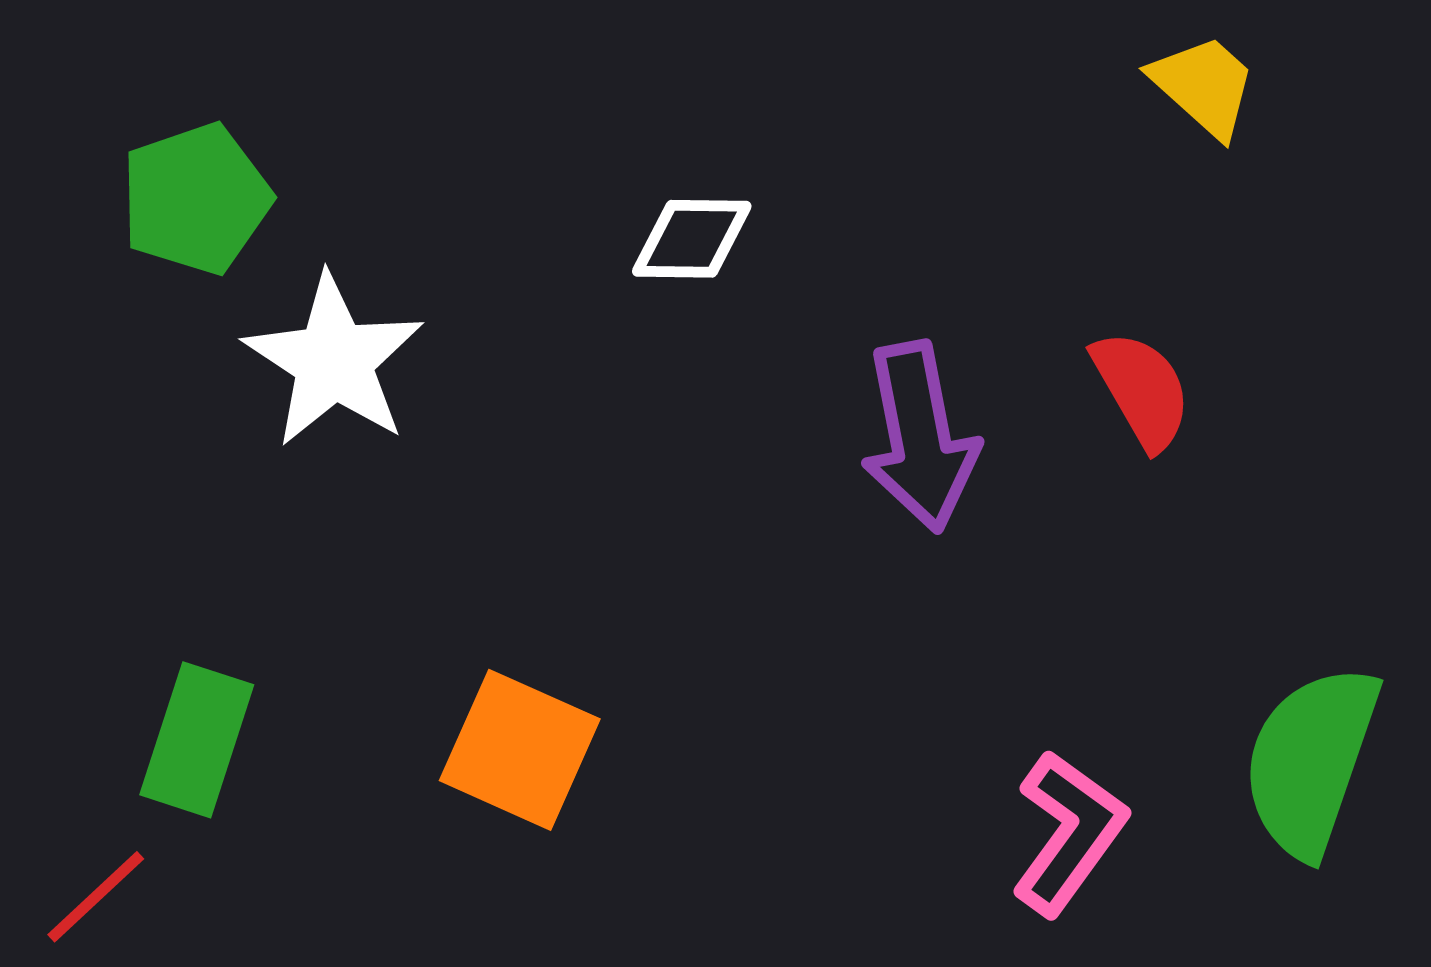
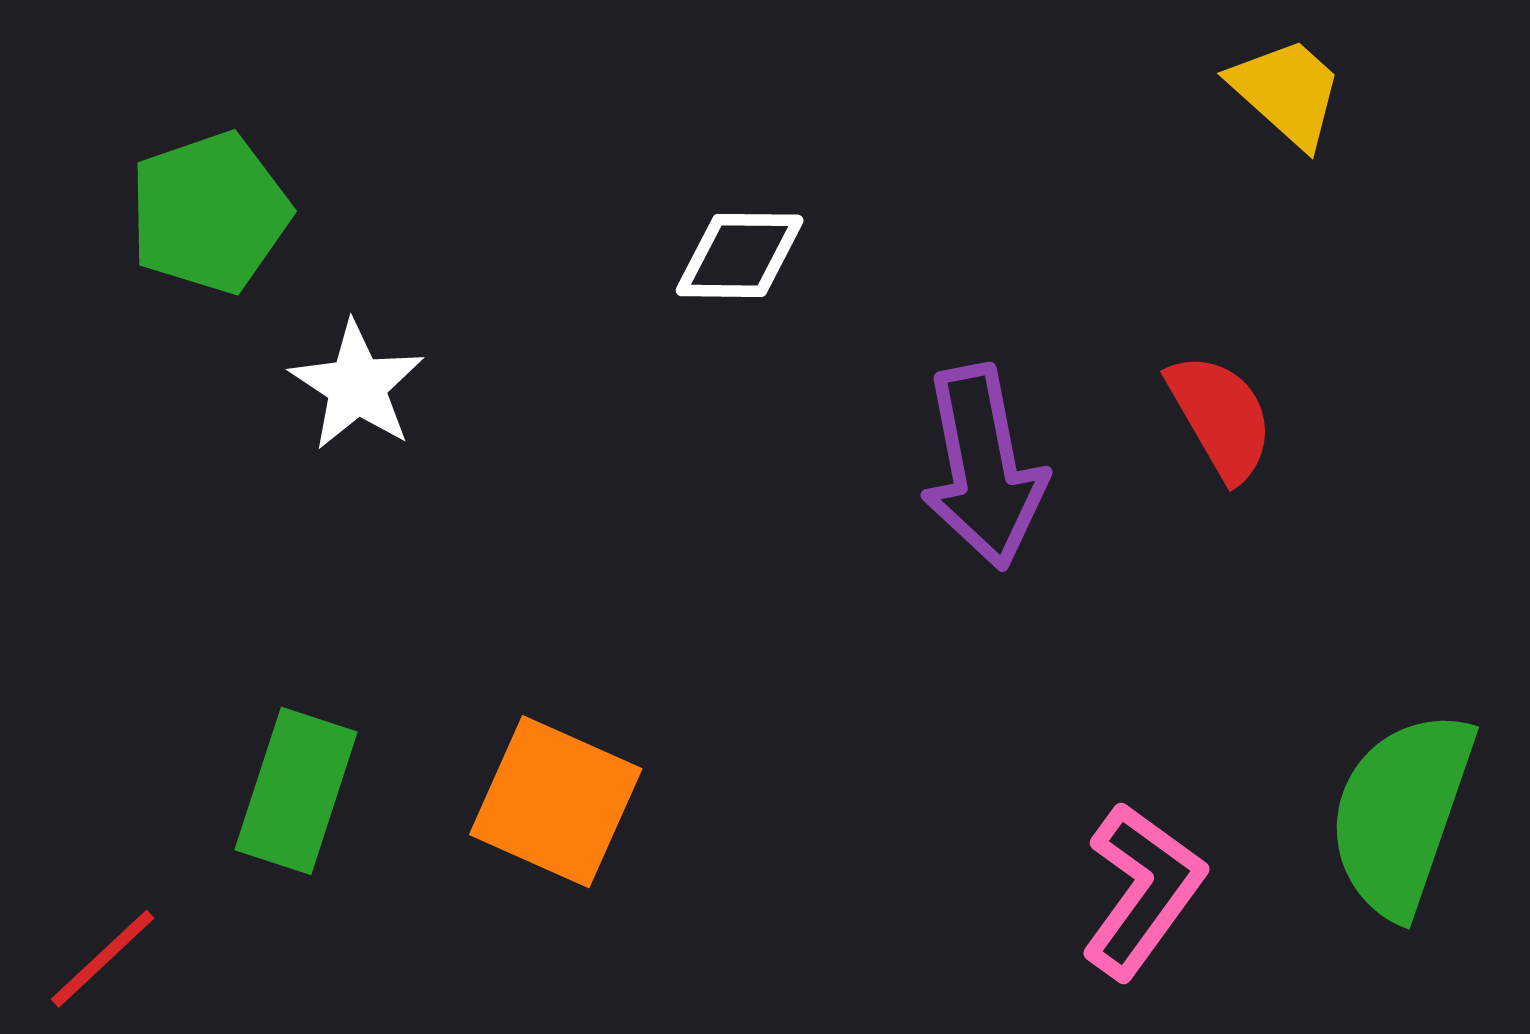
white star: (334, 361) -> (357, 386), size x0.7
green rectangle: (197, 740) -> (296, 791), moved

